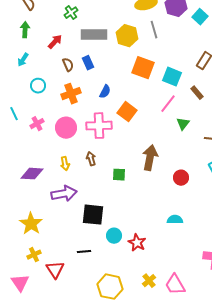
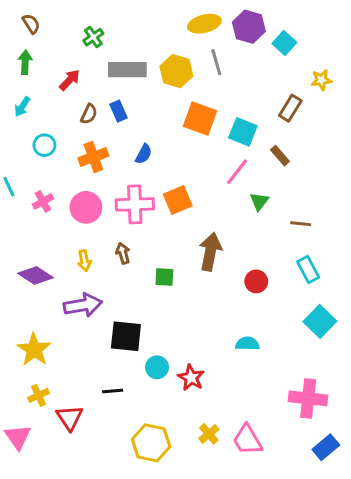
brown semicircle: (68, 65) -> (89, 114), turned 48
orange square: (127, 112) -> (178, 200), moved, turned 30
purple diamond: (32, 174) -> (36, 275), turned 30

